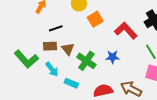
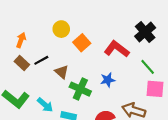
brown rectangle: (50, 46) -> (22, 63), moved, turned 56
brown triangle: (68, 49) -> (62, 72), moved

